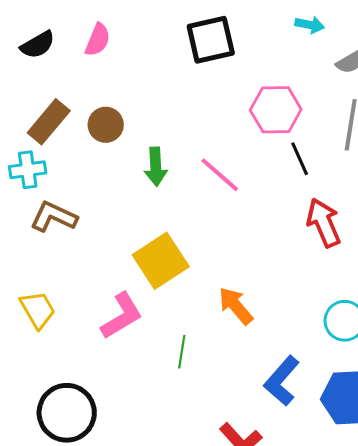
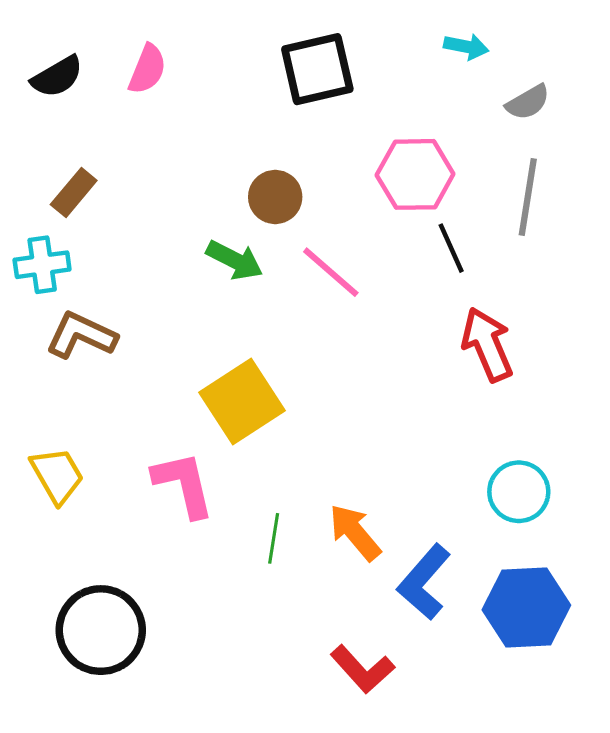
brown rectangle: (49, 122) -> (74, 192), size x0.7
brown circle: (106, 125) -> (275, 197), moved
green arrow: (156, 167) -> (235, 260), turned -60
orange arrow: (236, 306) -> (355, 532), moved
pink L-shape: (122, 316) -> (183, 484), turned -72

